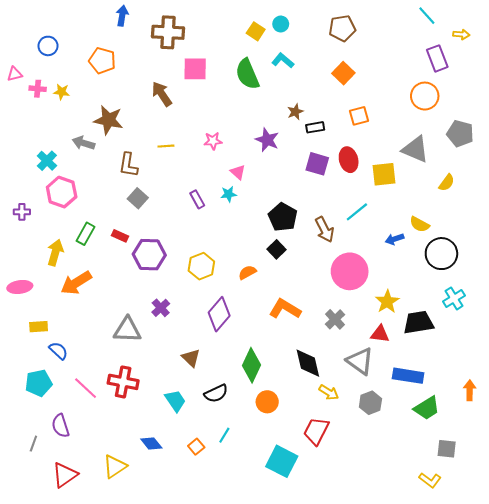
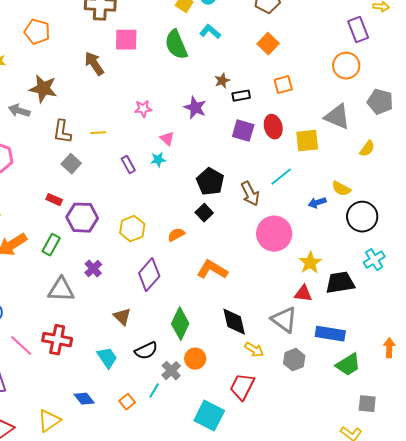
yellow line: (166, 146) -> (98, 133), moved
green rectangle: (86, 234) -> (51, 245), moved
gray cross: (335, 319) -> (171, 371), moved

